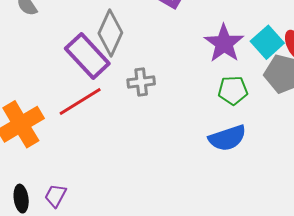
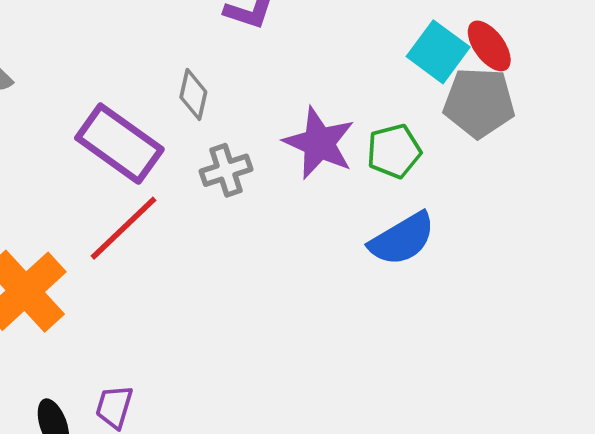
gray diamond: (110, 33) -> (193, 94), moved, size x0.6
purple star: (224, 43) -> (319, 143), moved

